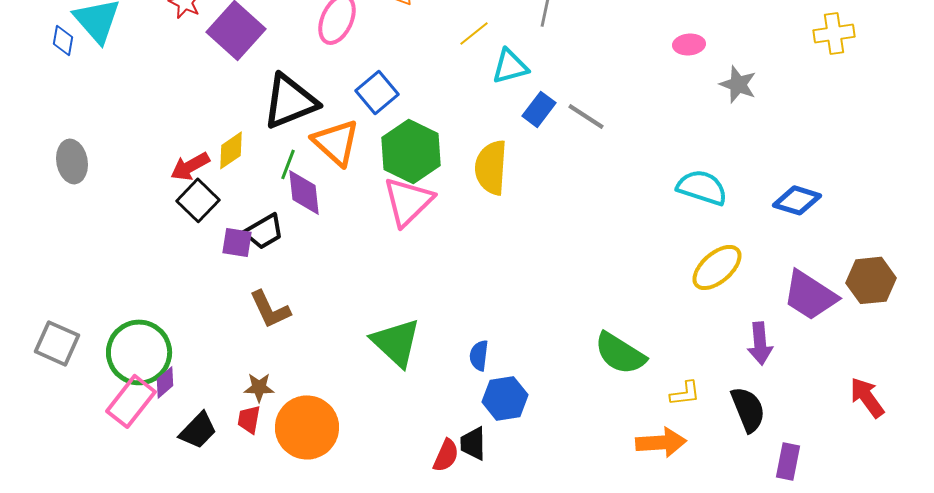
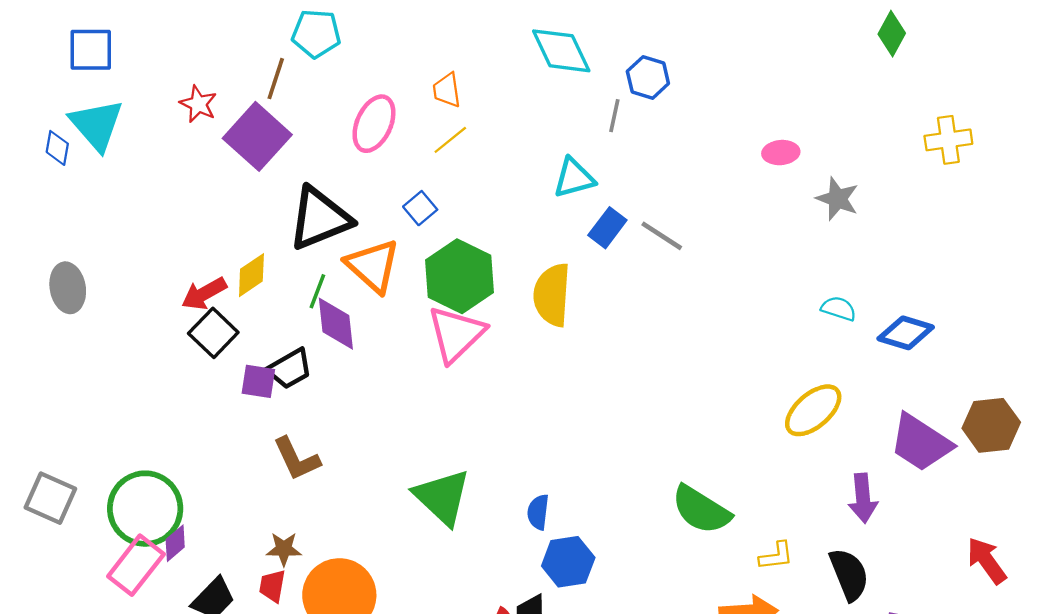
yellow line: (474, 33) -> (450, 140), moved
blue square: (377, 92) -> (420, 208), size x0.7
cyan semicircle: (702, 187) -> (839, 309), moved, size x0.6

